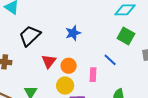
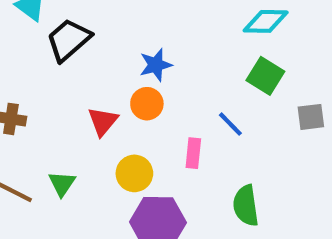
black trapezoid: (30, 36) -> (69, 40), moved
orange circle: (69, 66) -> (147, 104), moved

